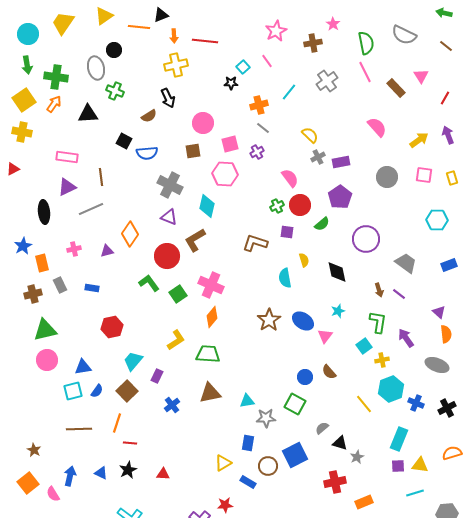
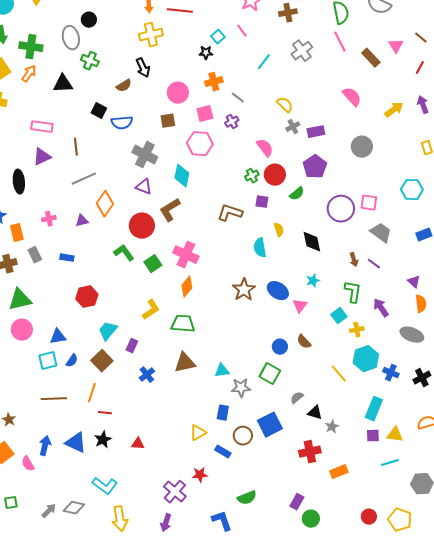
brown line: (446, 46) -> (421, 38), moved
orange cross: (259, 105) -> (214, 82), moved
pink square: (424, 175) -> (369, 203), moved
gray line: (91, 209) -> (84, 179), moved
blue triangle: (101, 473) -> (76, 443), size x1.6

